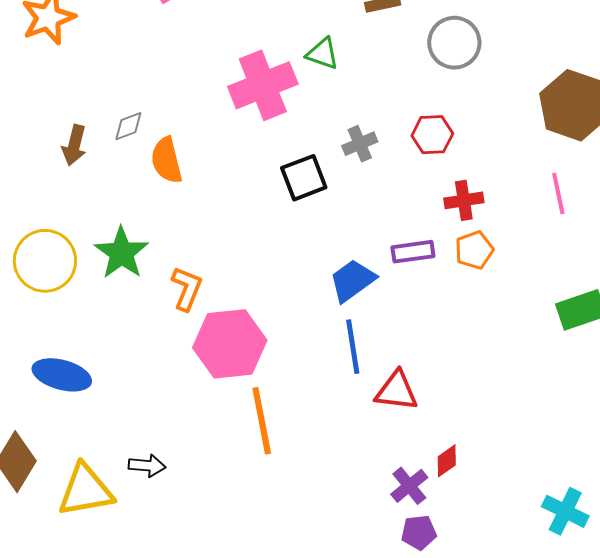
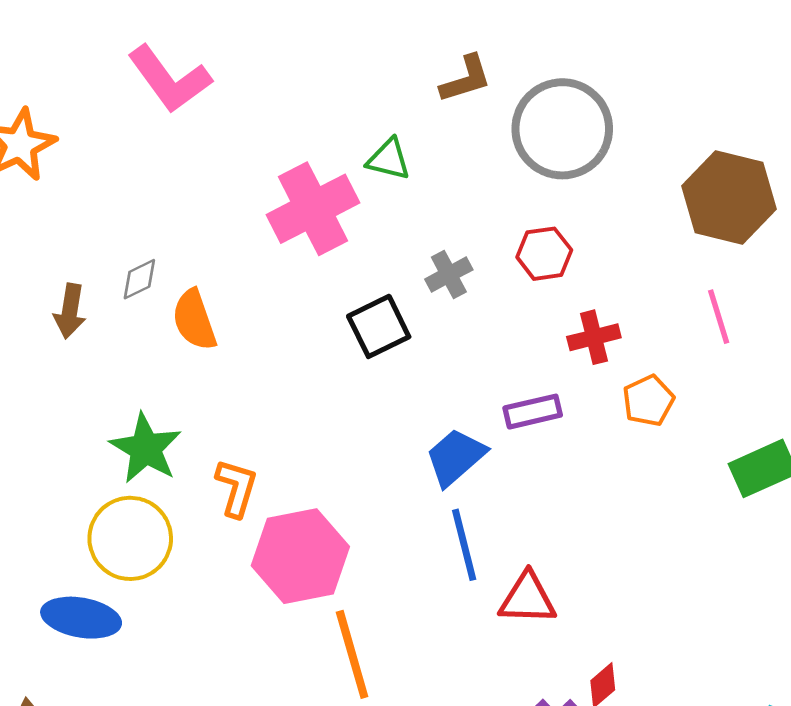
gray circle: (454, 43) -> (562, 129), size x1.4
orange pentagon: (474, 250) -> (648, 401), moved
yellow circle: (45, 261) -> (130, 538), moved

